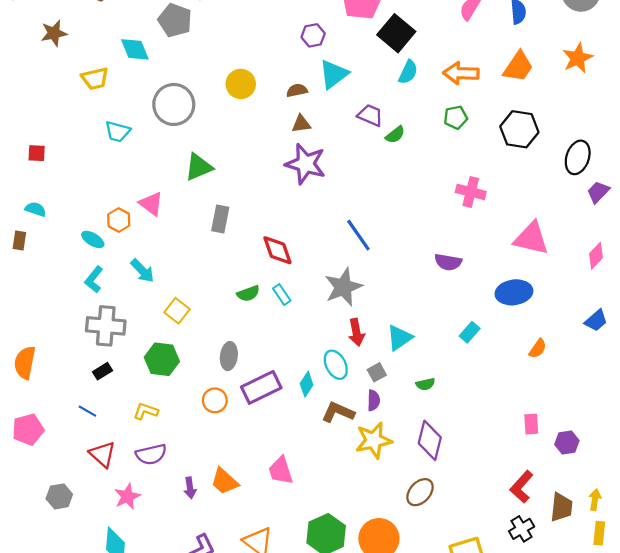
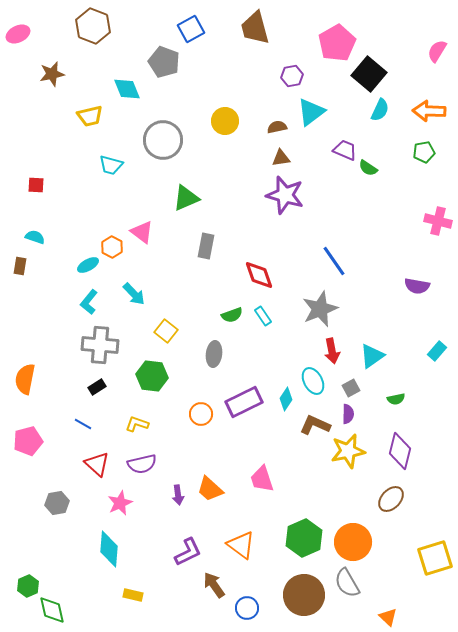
green semicircle: (395, 135) -> (368, 168), turned 72
cyan ellipse: (93, 239) -> (88, 265), turned -60
gray ellipse: (229, 356) -> (214, 354), moved

